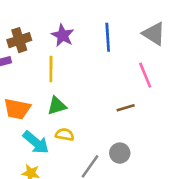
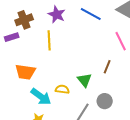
blue line: (108, 37) -> (91, 14), turned -55
green triangle: (57, 106) -> (84, 80), moved, turned -49
brown line: (126, 108) -> (107, 67), turned -48

